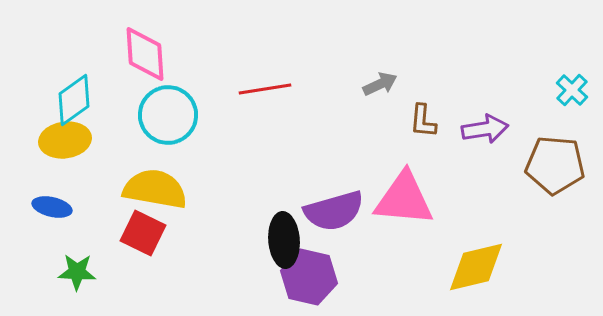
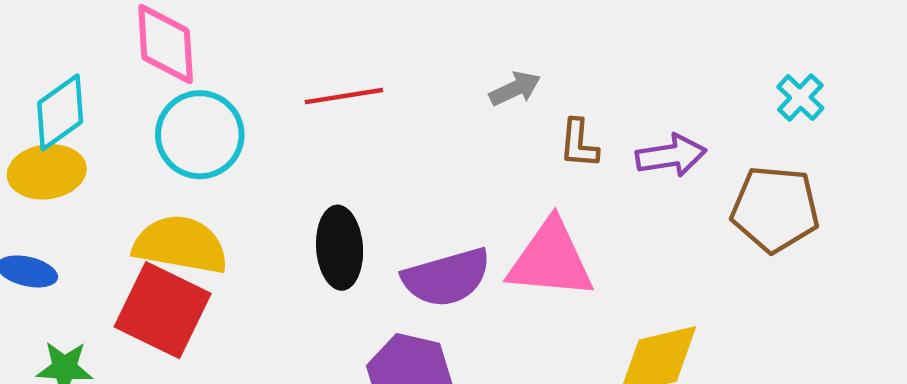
red square: (143, 233) -> (163, 310), size x1.4
black ellipse: (284, 240) -> (340, 248), moved

